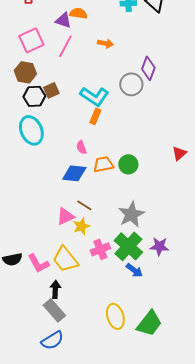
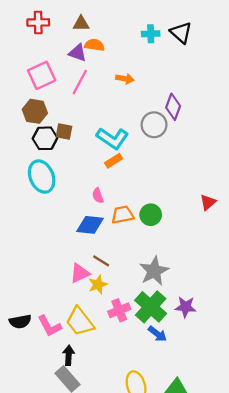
brown square: (51, 90) -> (64, 132), turned 35
orange rectangle: (95, 116) -> (114, 161), turned 35

